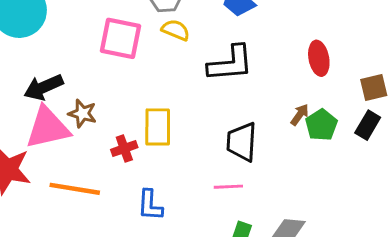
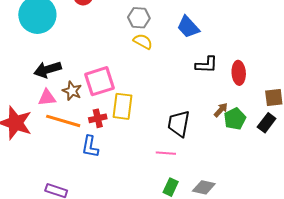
pink square: (120, 38) -> (99, 81), moved, turned -36
black L-shape: (230, 64) -> (206, 65), moved, size x0.7
pink triangle: (48, 128) -> (47, 98), size x0.6
orange line: (75, 189) -> (63, 121), moved
blue L-shape: (150, 205) -> (90, 147), moved

